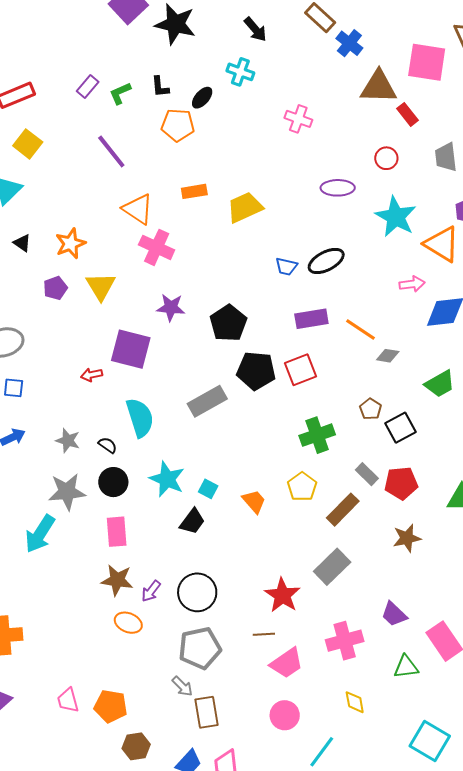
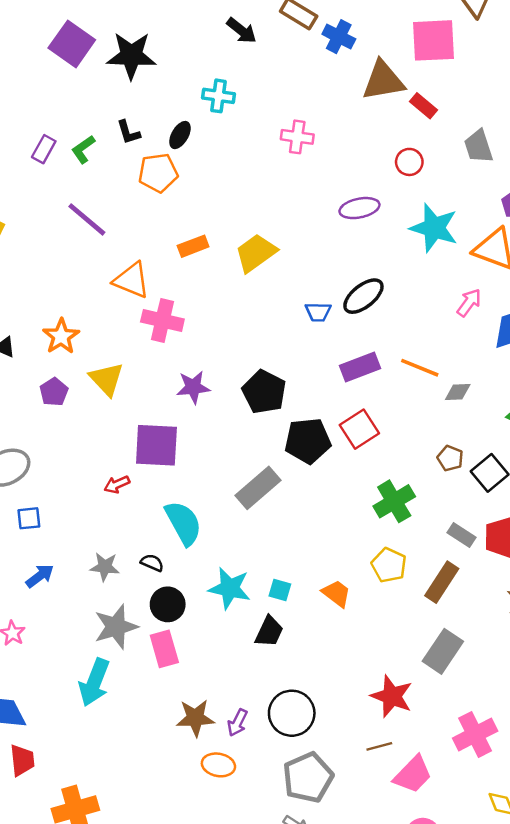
black arrow: (255, 29) -> (242, 31), moved
pink arrow: (412, 284) -> (469, 303), turned -35
pink rectangle: (117, 532) -> (164, 649), moved

